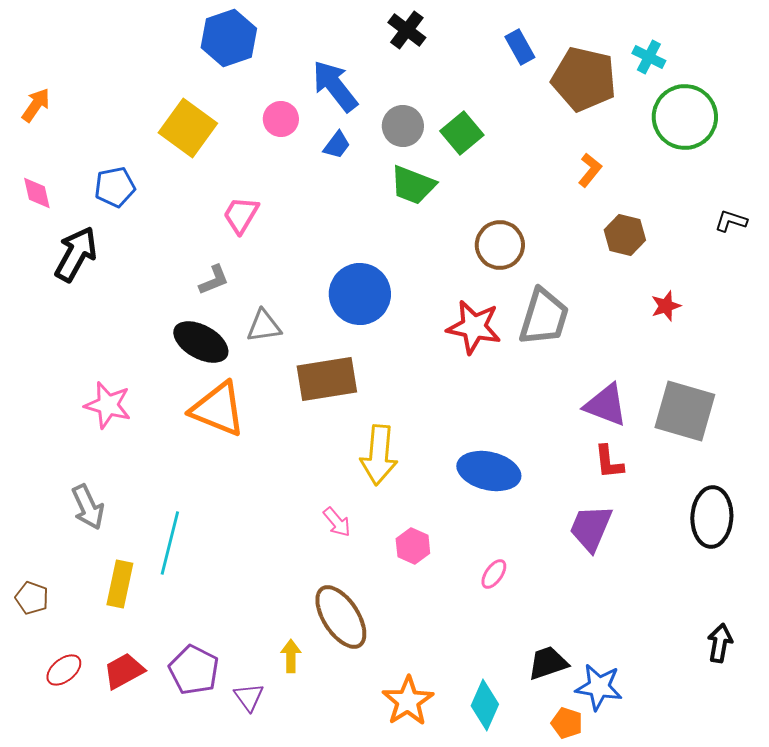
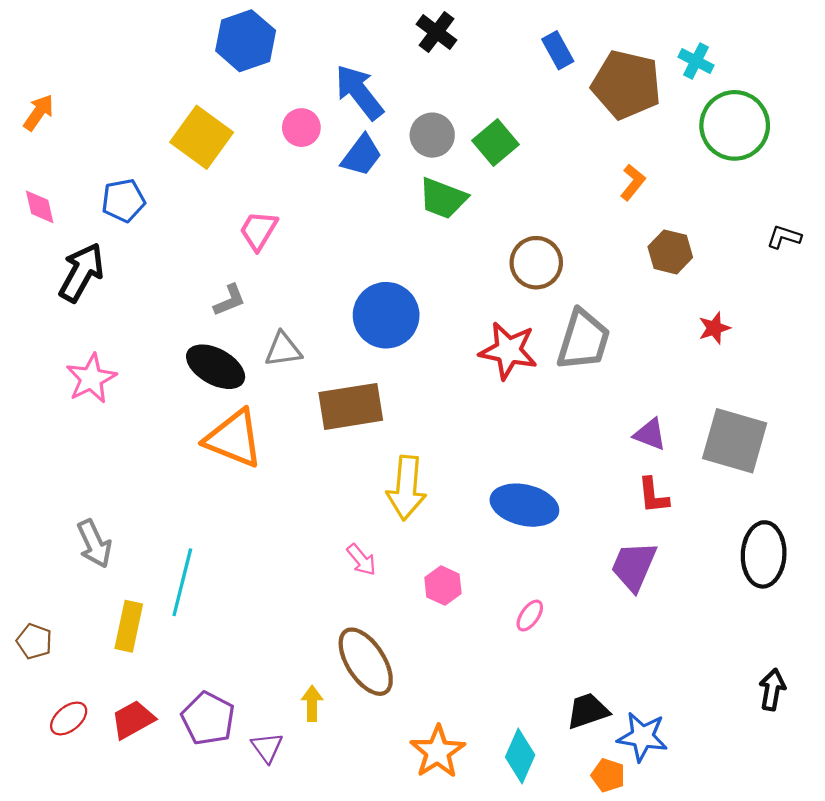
blue trapezoid: (337, 145) -> (361, 155), size x1.4
pink star: (108, 405) -> (91, 379), moved, turned 30
purple triangle: (606, 405) -> (650, 434), size x0.7

